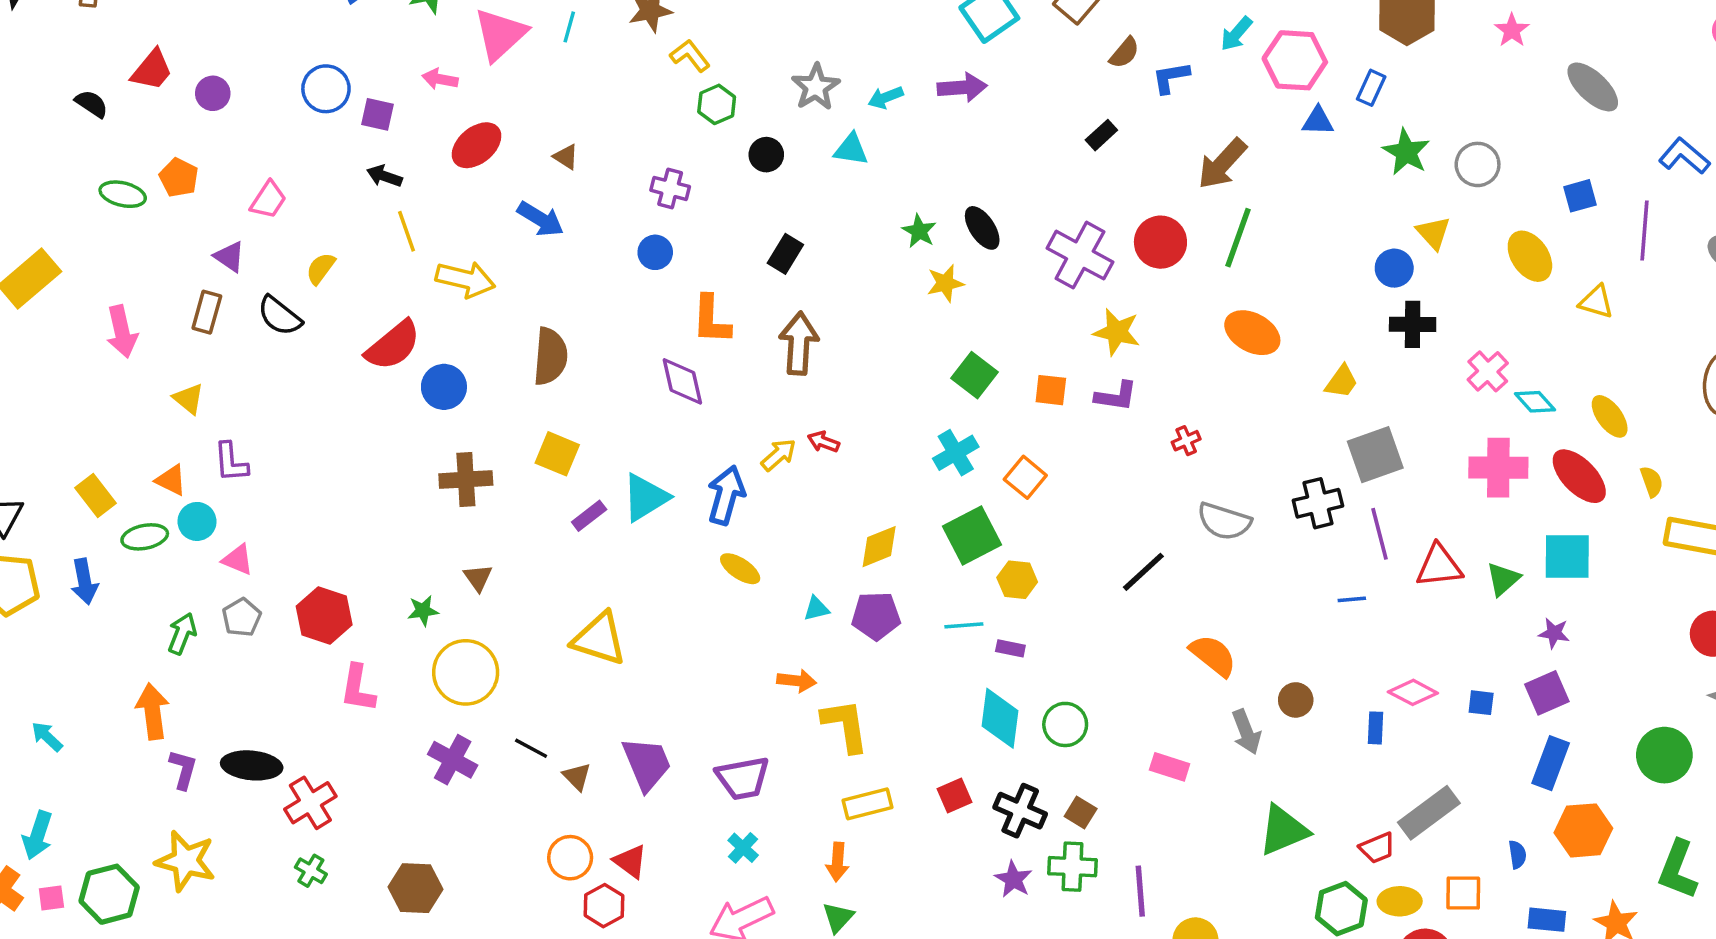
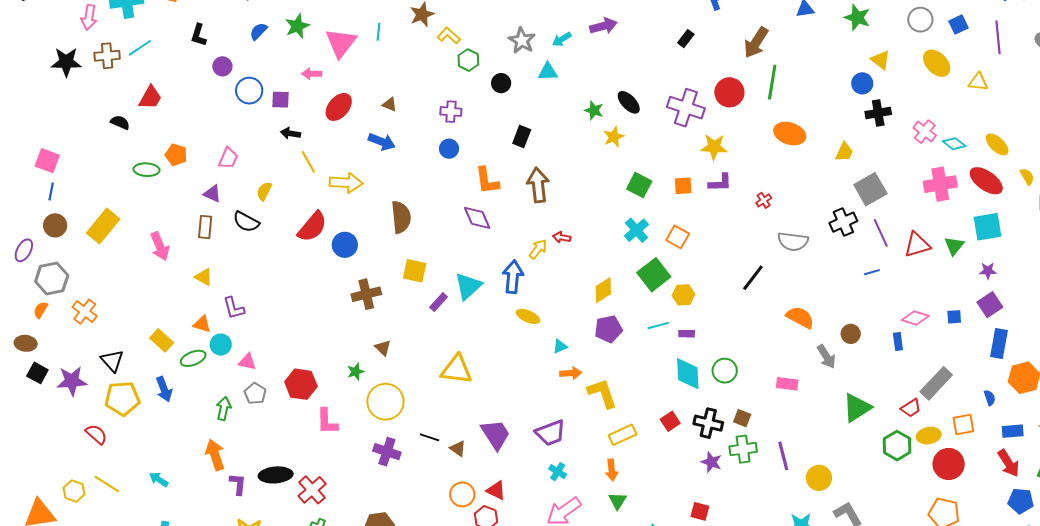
purple circle: (213, 93) -> (222, 66), moved
gray circle: (1478, 164) -> (920, 20), moved
cyan triangle: (816, 609) -> (560, 346), moved

